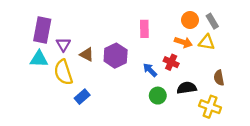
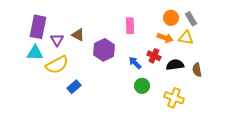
brown triangle: (87, 54) -> (78, 35), moved
yellow semicircle: (63, 72) -> (57, 65), turned -100
black semicircle: (187, 88) -> (175, 65), moved
yellow cross: (210, 107) -> (174, 98), moved

